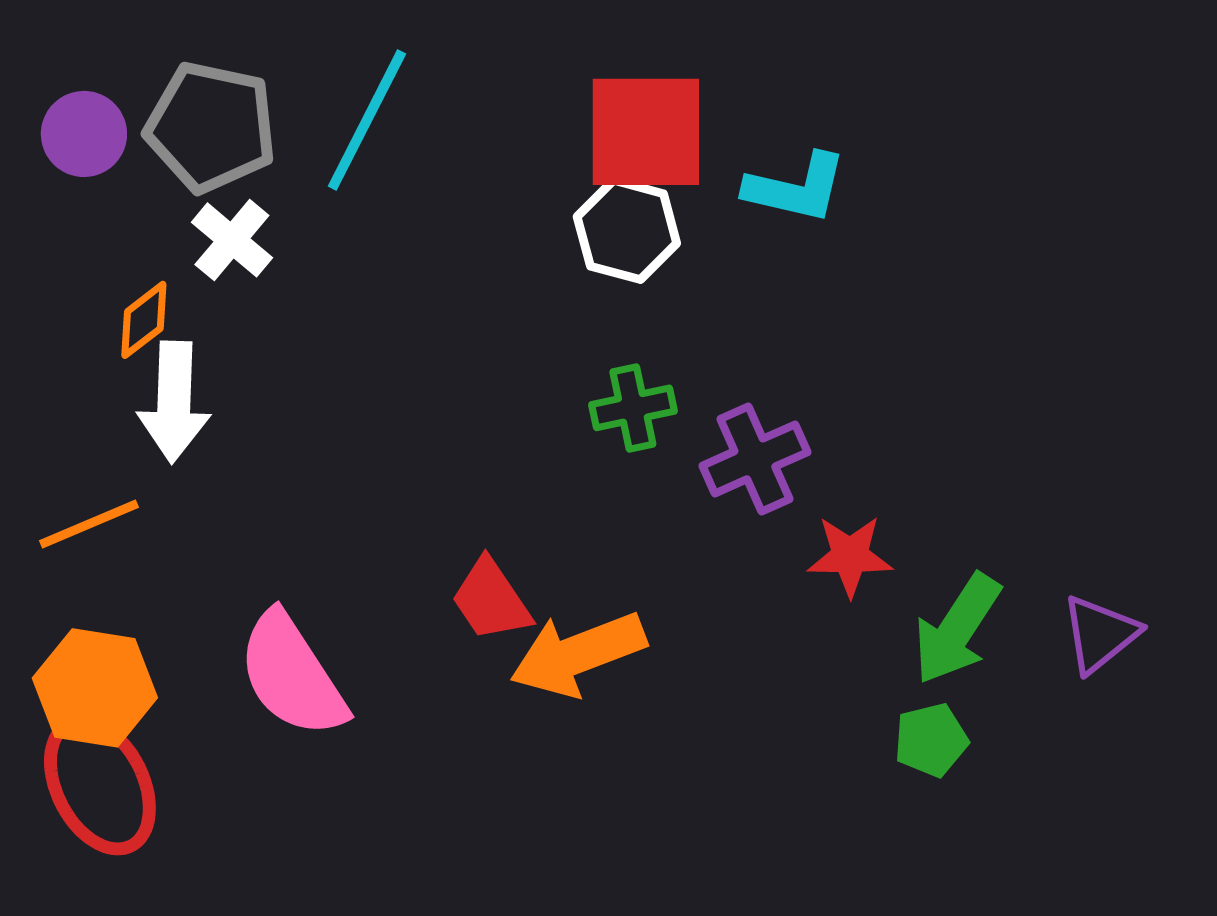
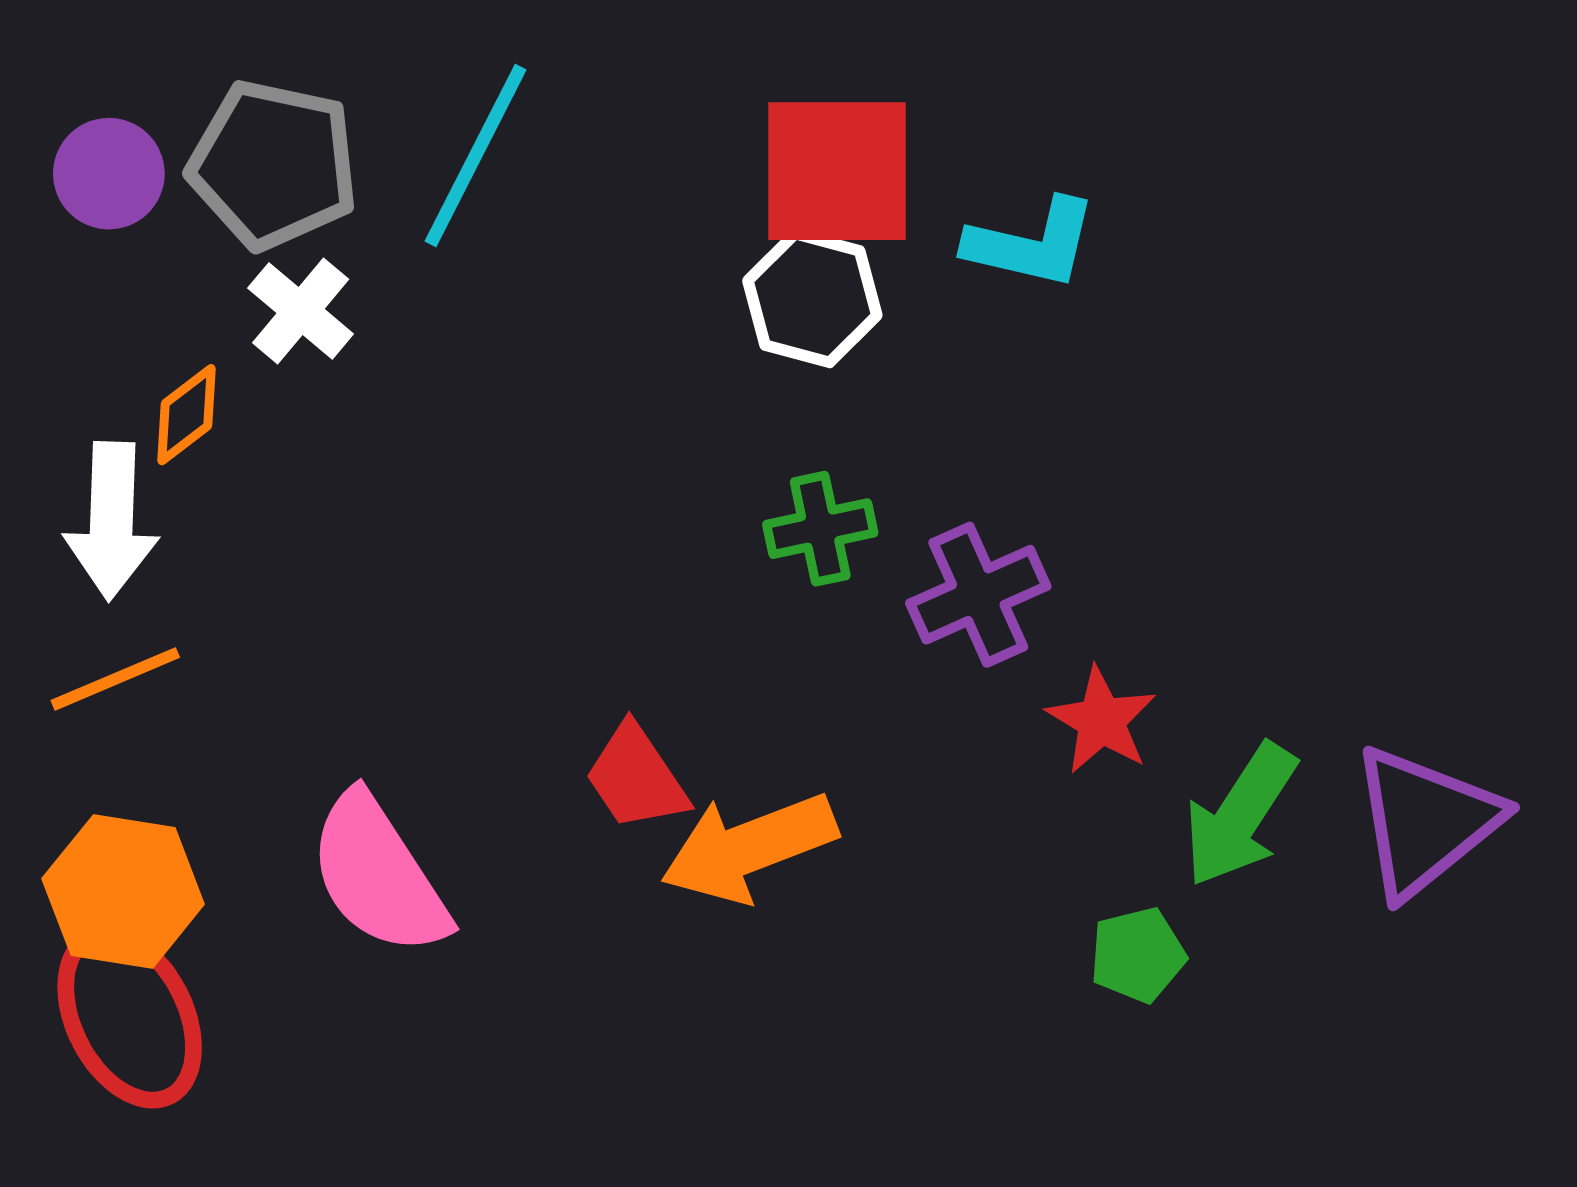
white arrow: (174, 402) -> (111, 521), moved
red star: (850, 556) -> (1101, 720), turned 30
purple triangle: (1100, 634) -> (1425, 821), size x1.5
green pentagon: (931, 740) -> (1138, 955), moved

